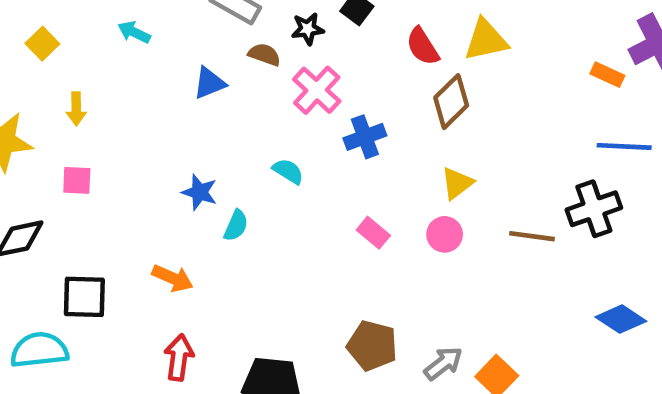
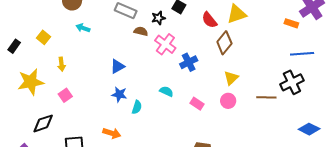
blue triangle: (209, 83) -> (117, 66), moved
cyan semicircle: (288, 171) -> (166, 91), moved
pink square: (77, 180) -> (65, 95), turned -32

